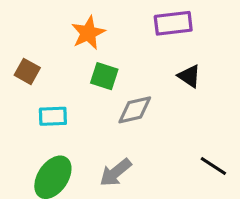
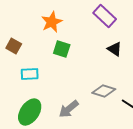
purple rectangle: (173, 23) -> (105, 16), turned 50
gray diamond: (135, 110) -> (104, 91), moved, turned 30

